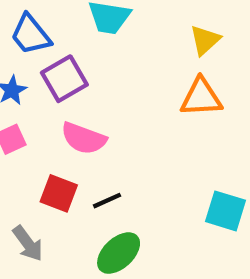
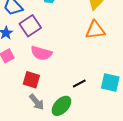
black line: (107, 201) -> (79, 83), moved
gray arrow: (28, 243) -> (37, 102), moved

